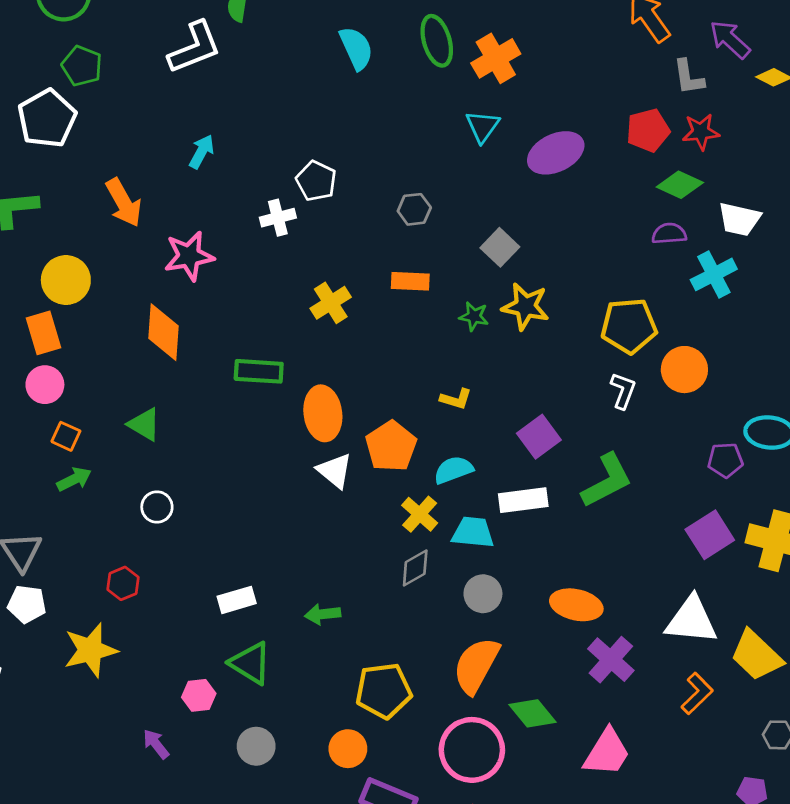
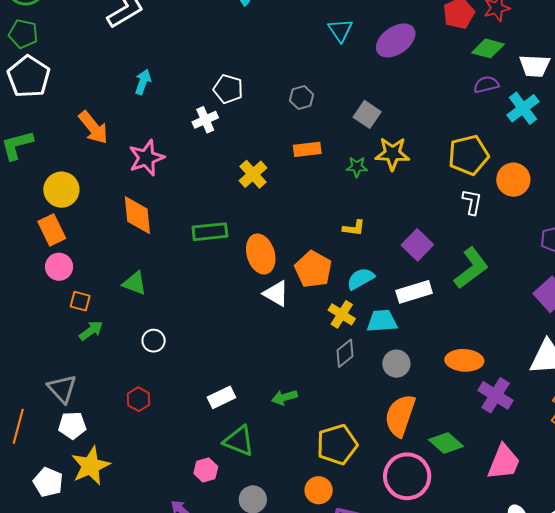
green pentagon: (82, 66) -> (23, 34), moved
yellow star: (90, 650) -> (91, 466), moved

